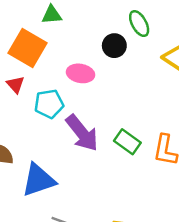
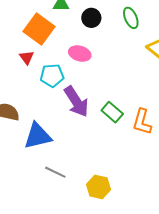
black circle: (114, 46) -> (91, 18), moved

